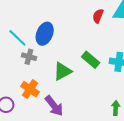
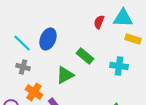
gray cross: (29, 57) -> (23, 67), moved
green rectangle: (91, 60) -> (85, 56), moved

